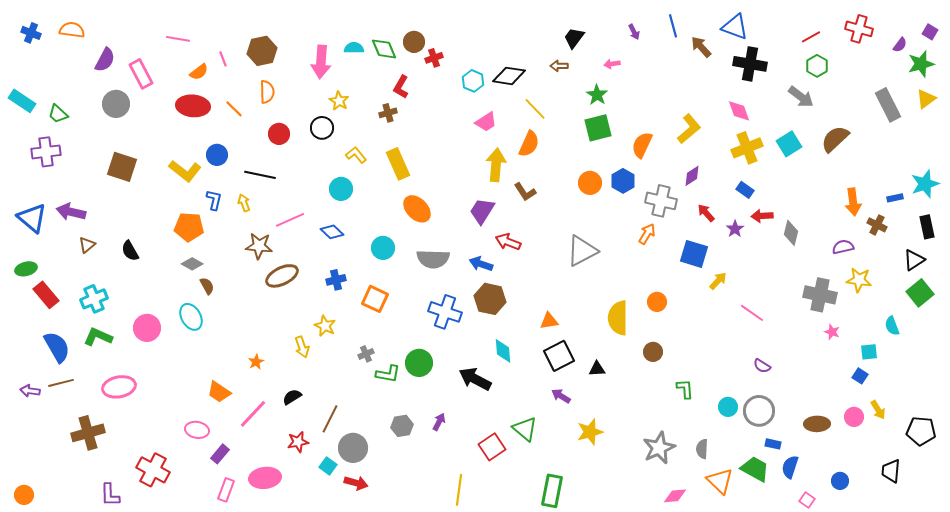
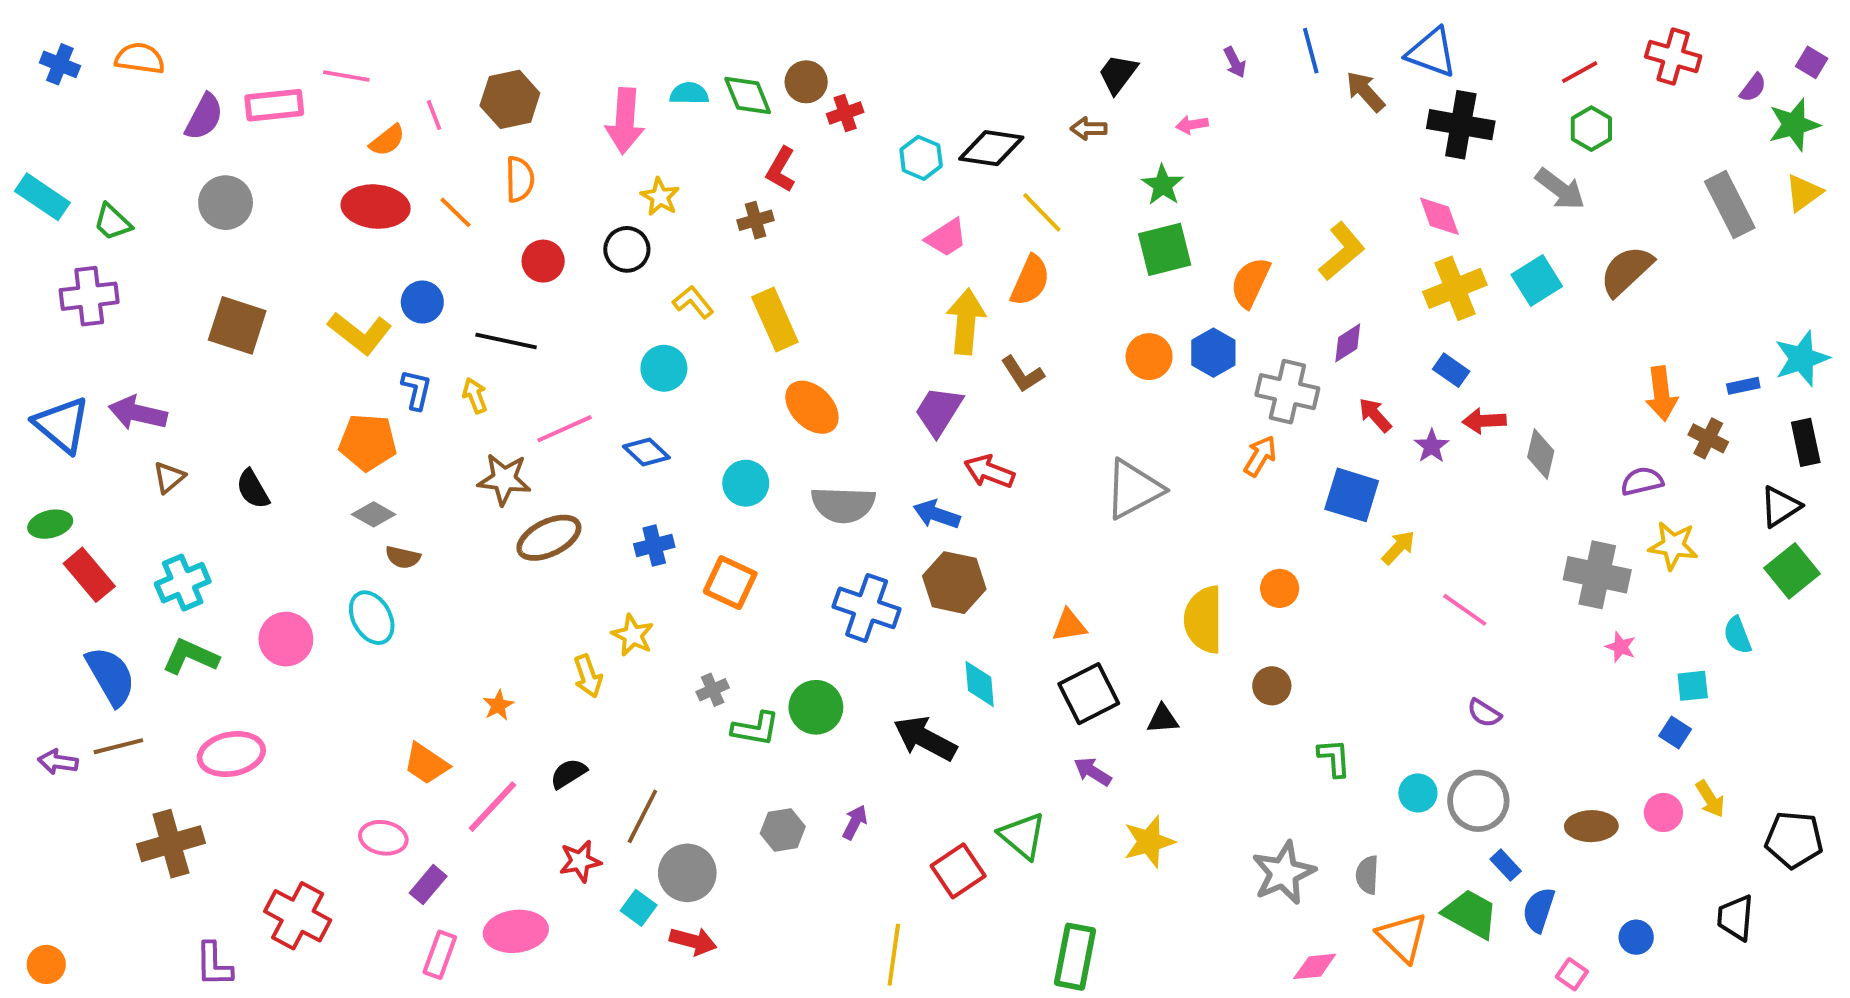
pink rectangle: (141, 74) -> (274, 105), moved, turned -68
brown semicircle: (207, 286) -> (403, 557), turned 132
blue rectangle: (773, 444) -> (1506, 865), turned 35

